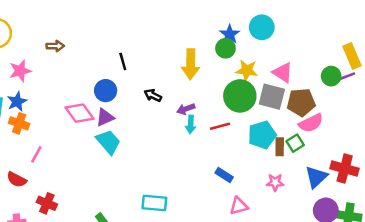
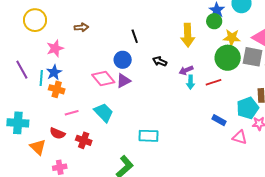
cyan pentagon: (262, 135) -> (248, 108), moved
cyan trapezoid: (108, 142) -> (104, 113), moved
pink line: (36, 154) -> (72, 113), turned 48
red cross: (47, 203) -> (84, 140), moved
cyan rectangle: (154, 203) -> (149, 136), moved
pink triangle: (239, 206) -> (240, 137), moved, turned 35

